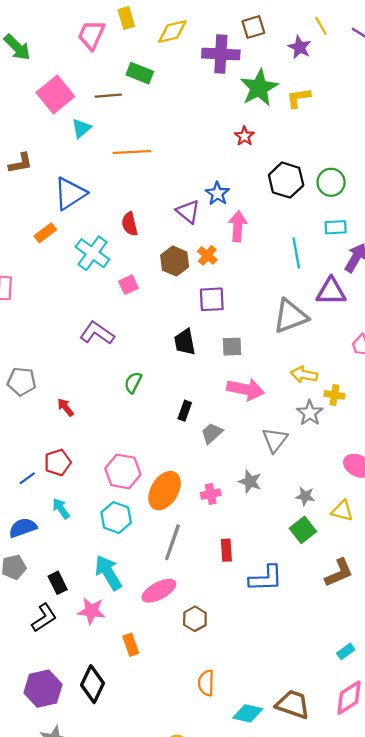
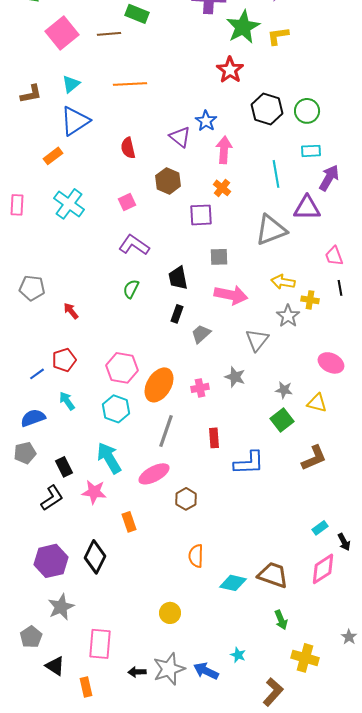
cyan triangle: (81, 128) -> (71, 84), moved
red star: (244, 136) -> (230, 70), size x1.5
cyan cross: (93, 253) -> (69, 204), moved
orange cross: (207, 255) -> (222, 188), moved
purple L-shape: (97, 333) -> (134, 245), moved
black trapezoid: (185, 342) -> (178, 278), moved

